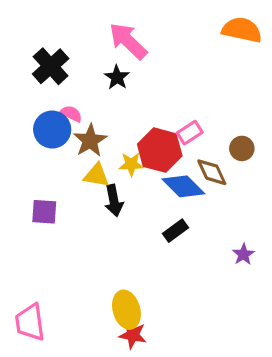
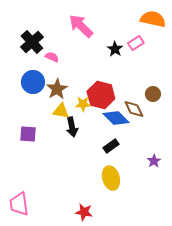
black star: (117, 77) -> (115, 49), moved
pink semicircle: (71, 114) -> (52, 57), moved
pink rectangle: (190, 133) -> (136, 43), moved
yellow ellipse: (126, 310) -> (111, 178), moved

